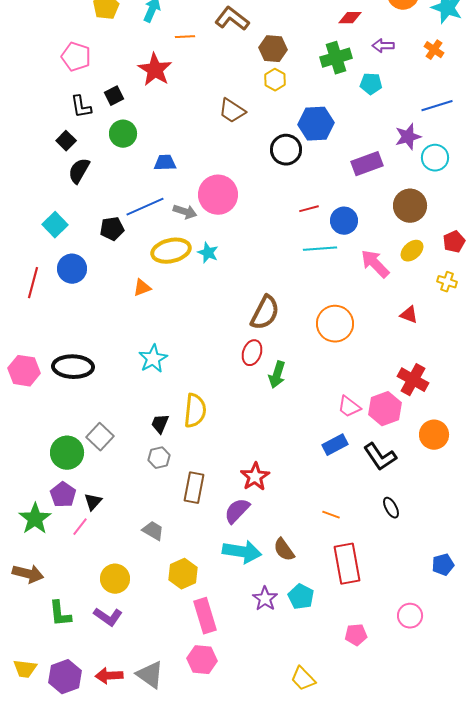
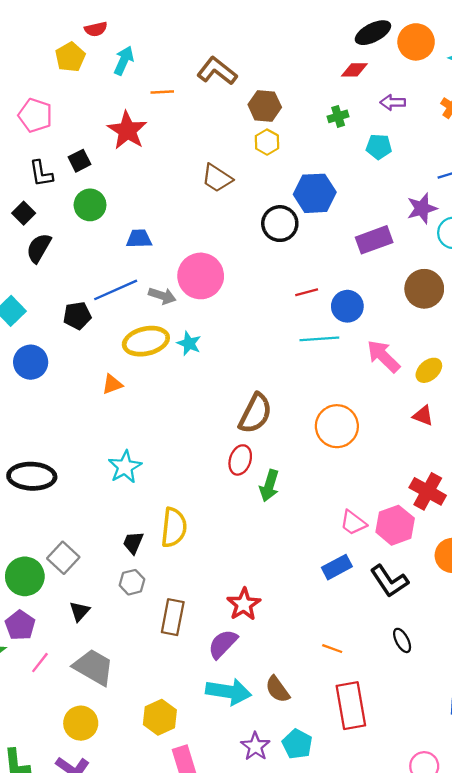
green cross: (336, 58) -> (338, 116), size x0.6
yellow ellipse: (412, 251) -> (429, 370), moved
black triangle: (93, 502) -> (80, 611), moved
gray trapezoid: (153, 531) -> (94, 667), moved, size x1.6

